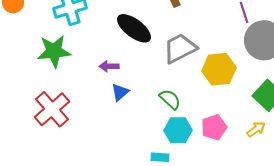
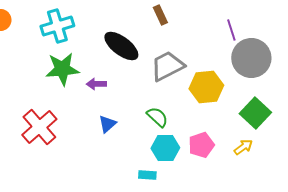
green star: (54, 51) -> (62, 69), moved
blue triangle: (120, 92) -> (107, 124), moved

